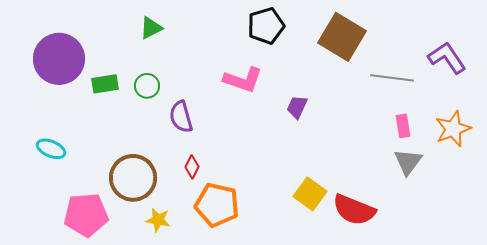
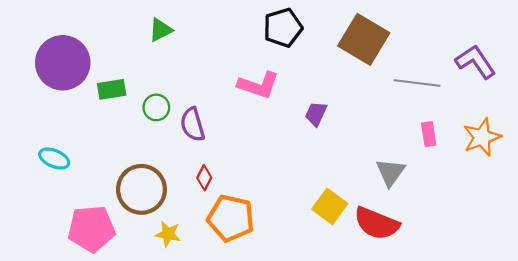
green circle: (147, 86) -> (156, 107), moved
gray triangle: (408, 162) -> (390, 172), moved

